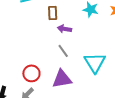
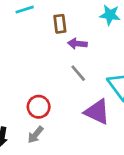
purple triangle: (62, 79) -> (97, 112), moved, turned 40

